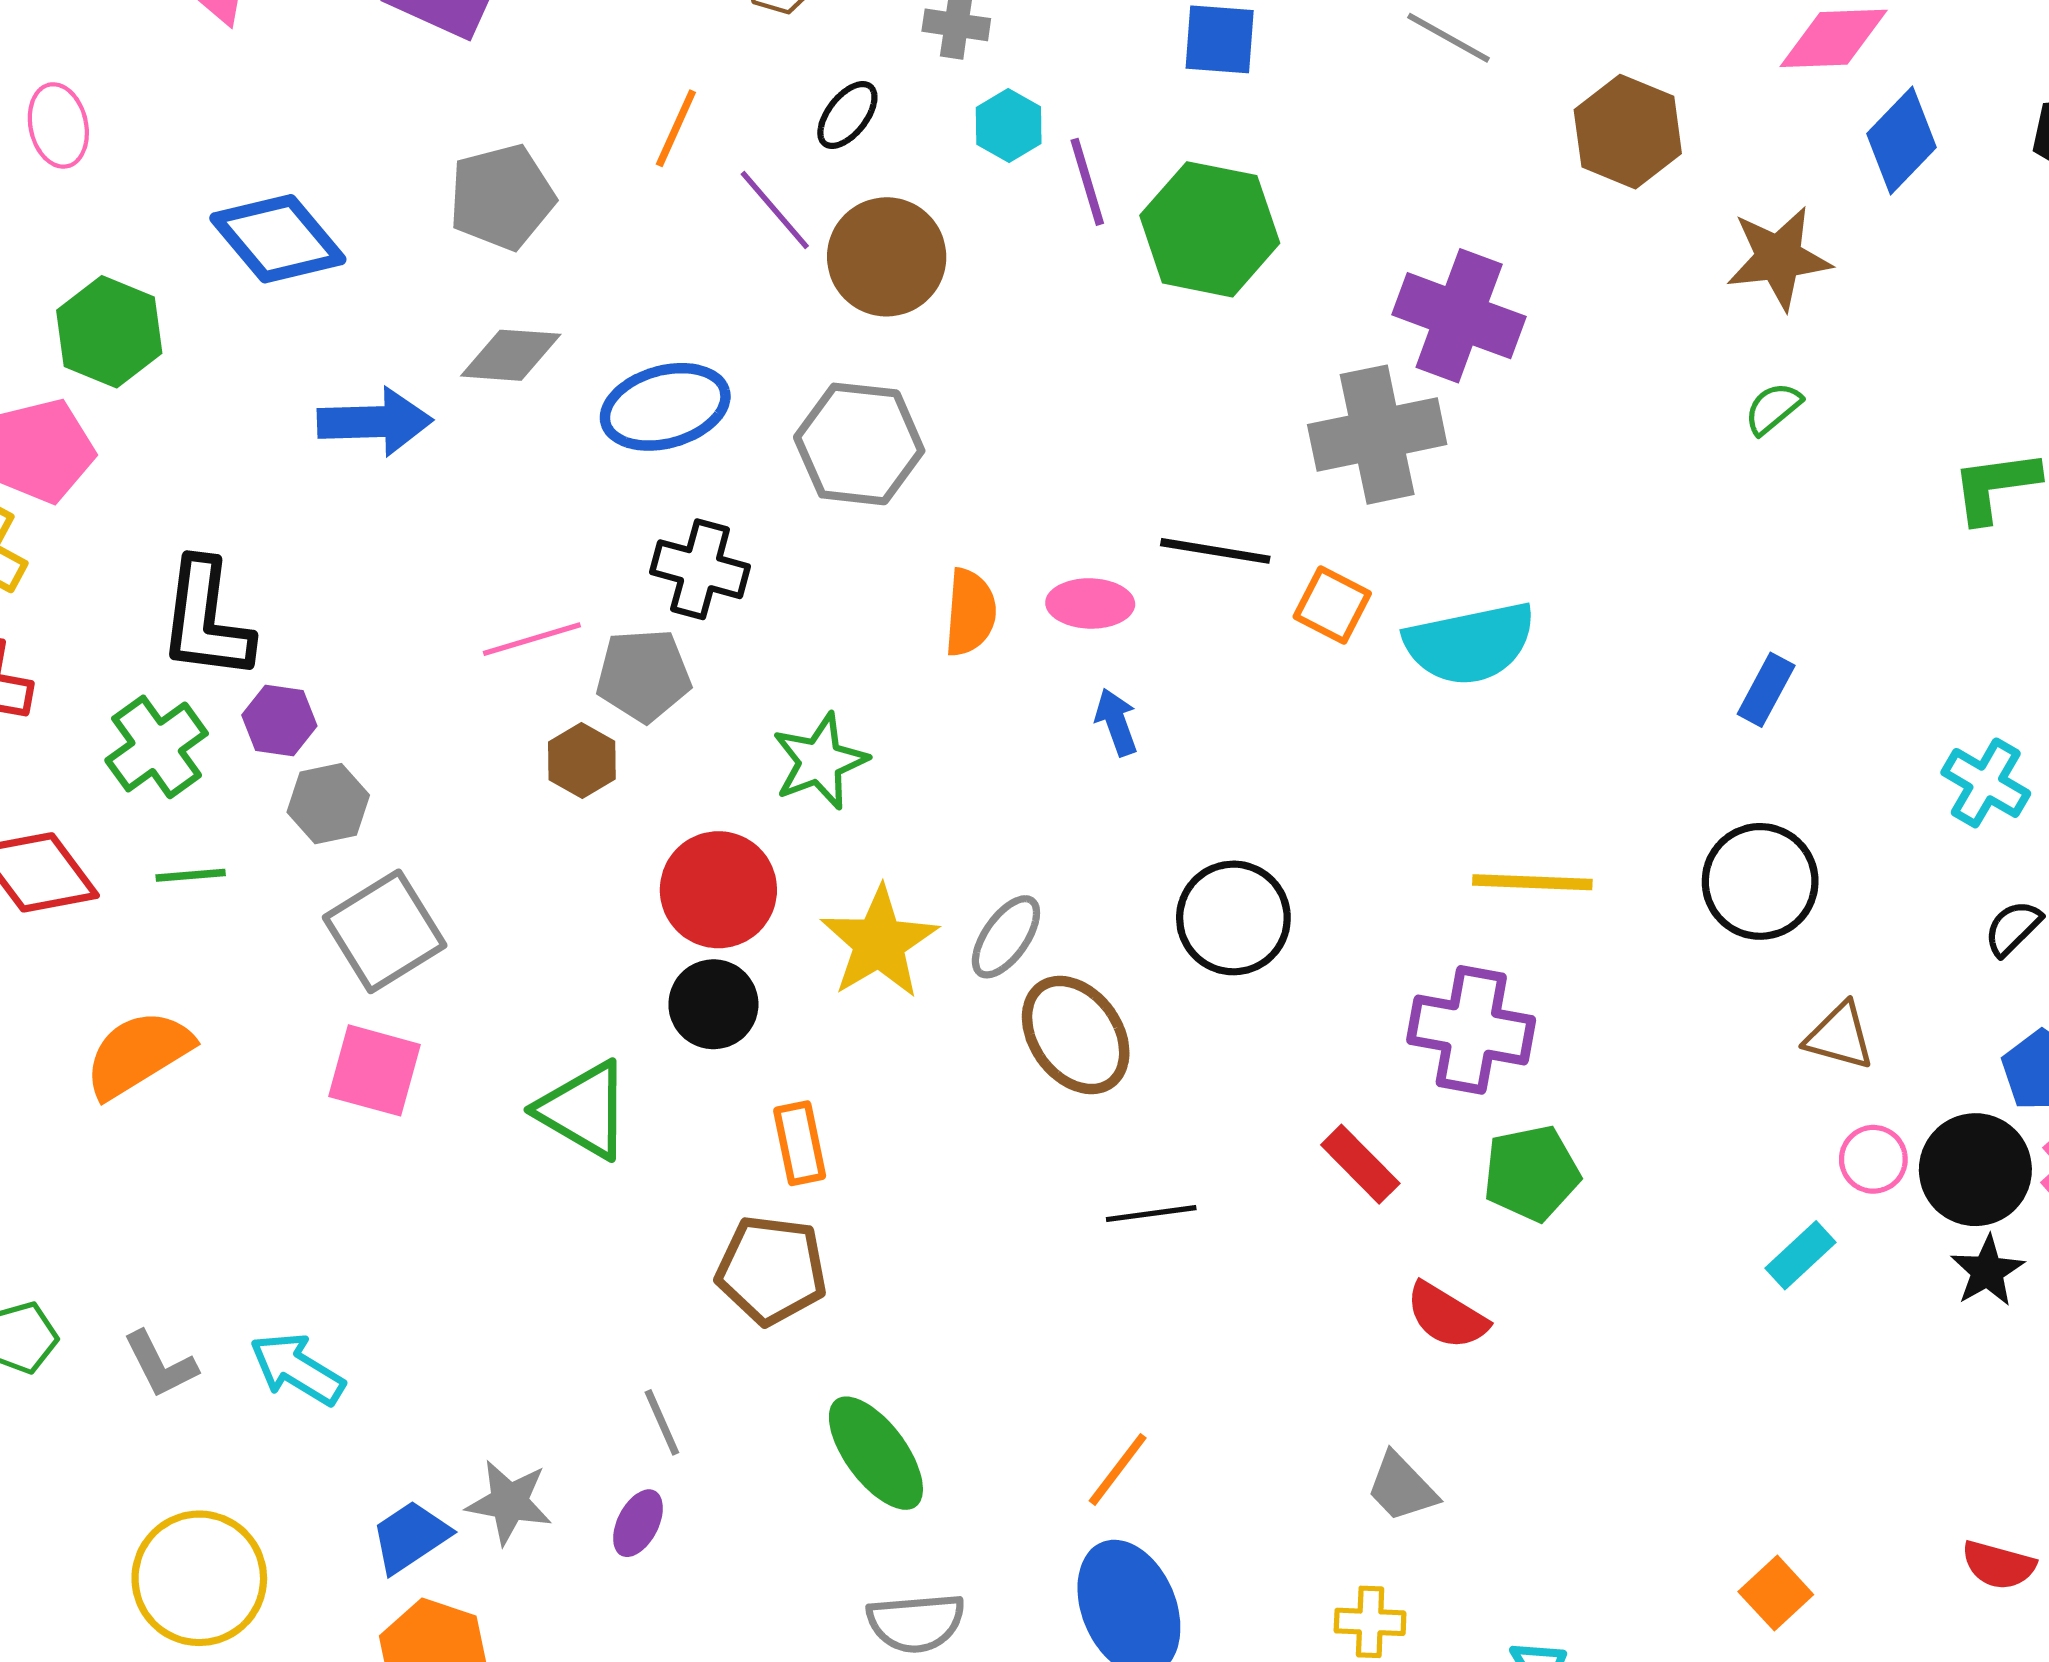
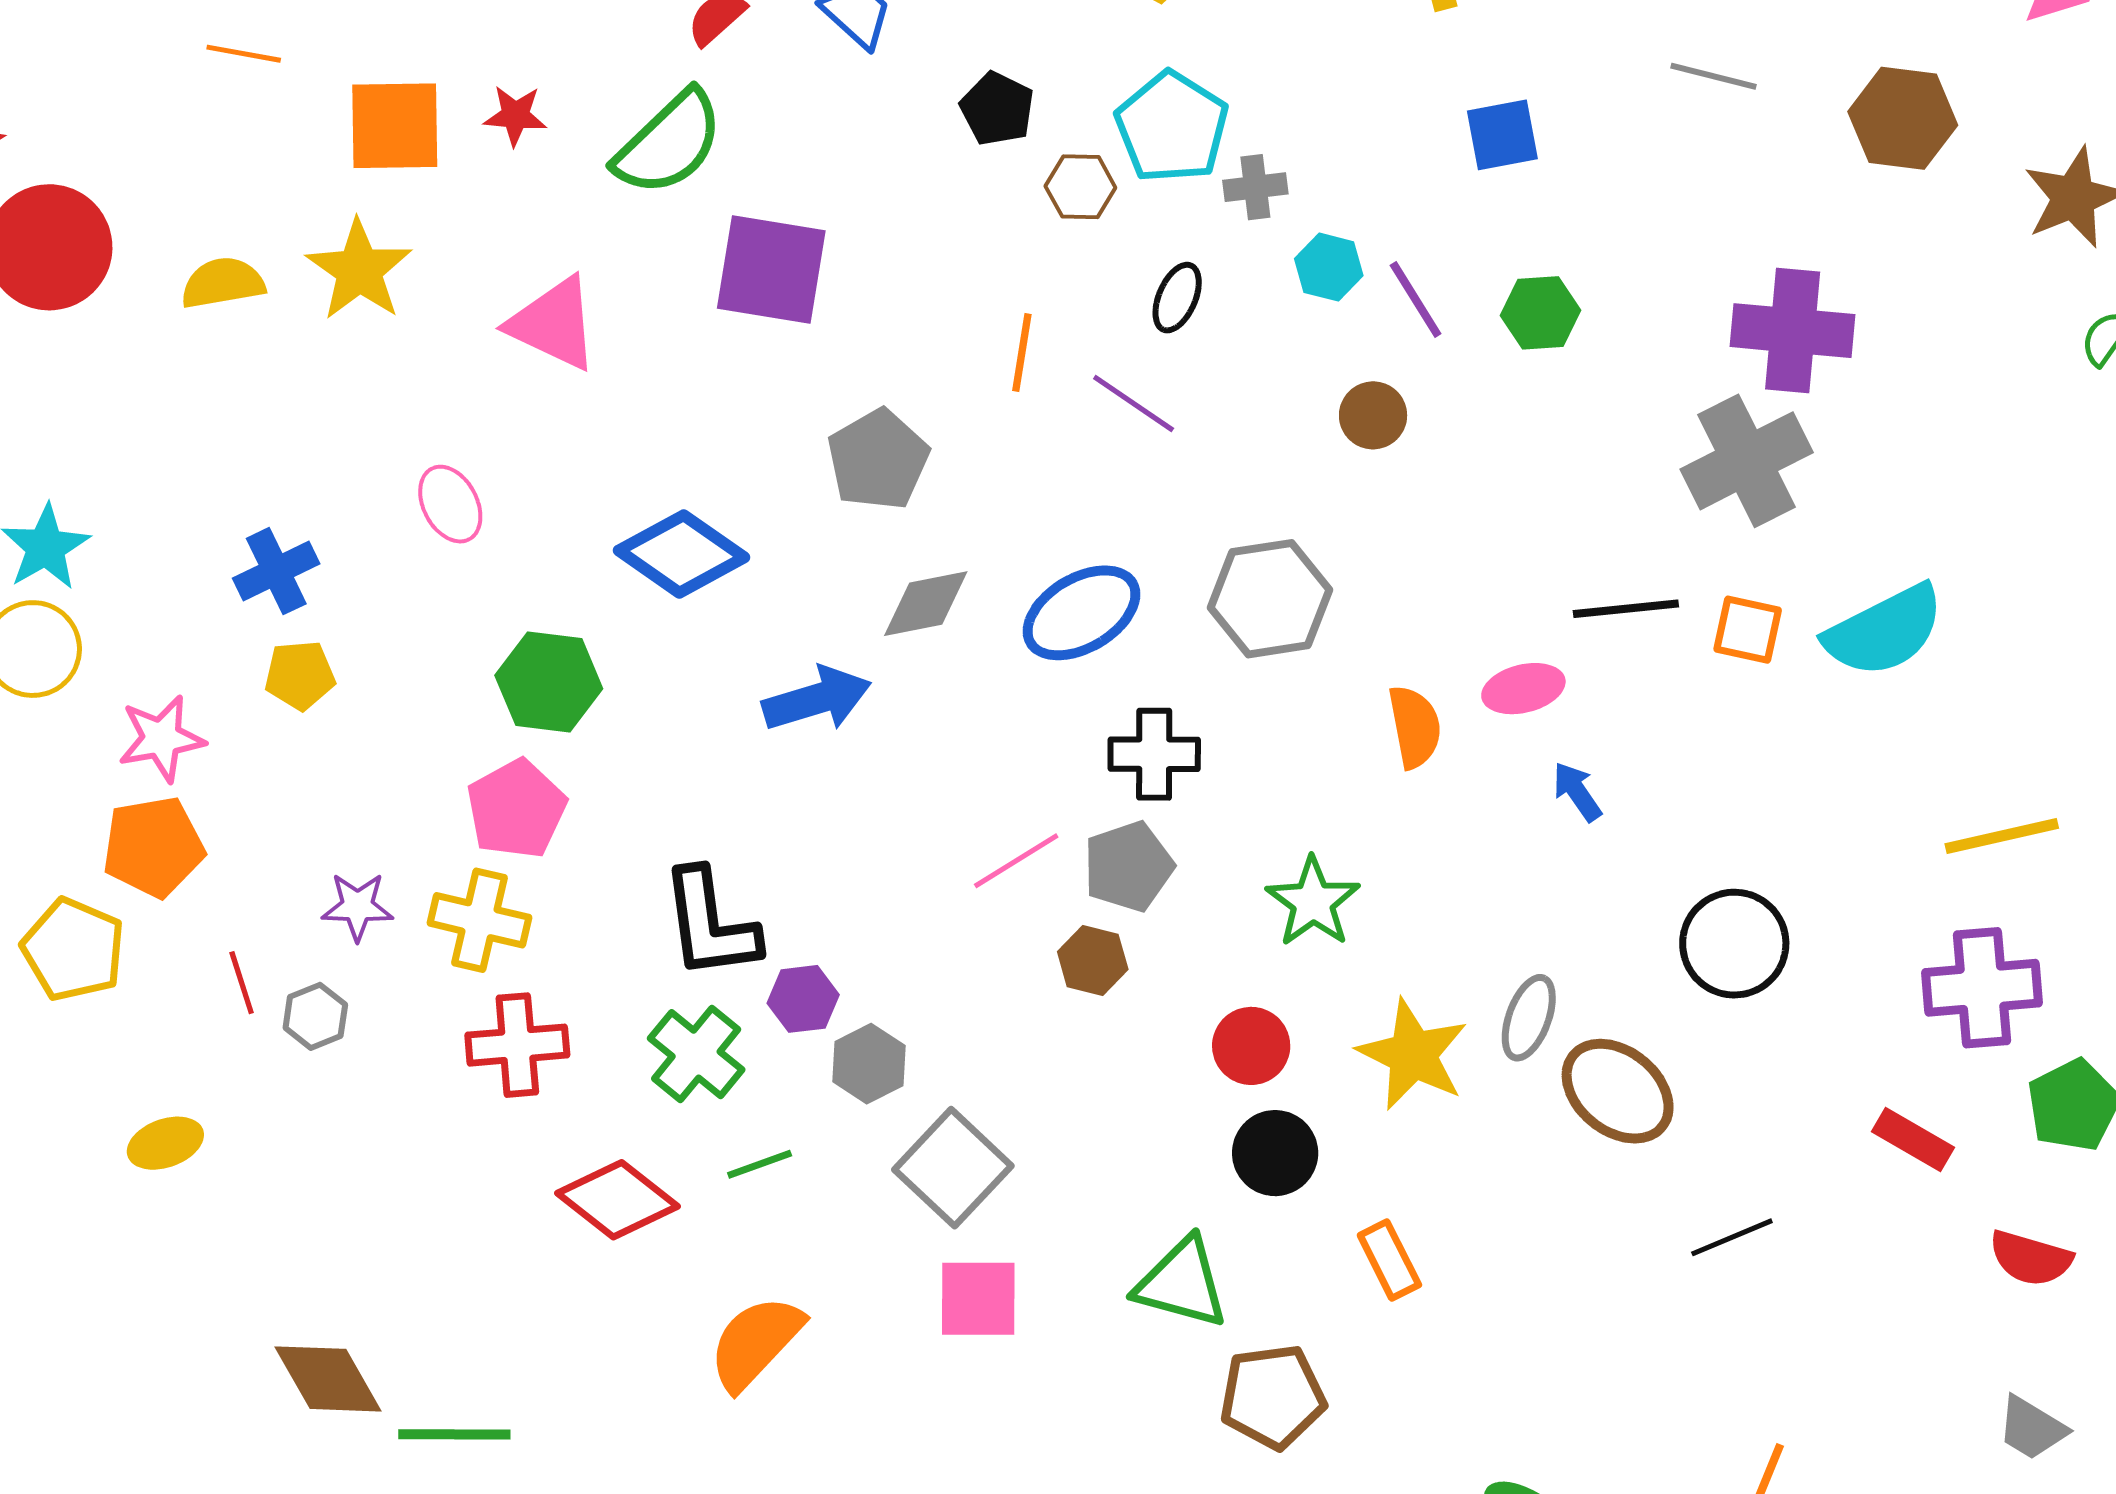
green hexagon: (1210, 229) -> (1541, 313), size x0.6
brown circle: (887, 257) -> (1373, 415), moved, size x0.6
red circle: (718, 890) -> (1251, 1046), size x0.7
brown pentagon: (772, 1270) -> (1273, 1397), moved

